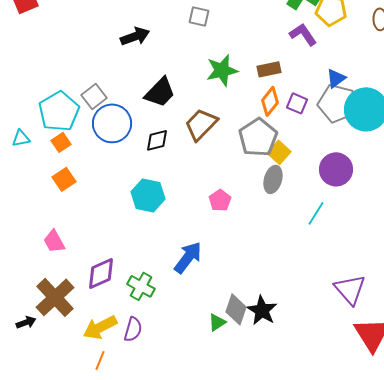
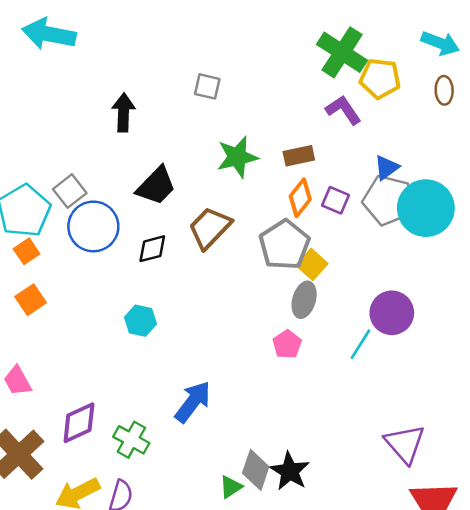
black arrow: (135, 36) -> (123, 113), turned -68
purple circle: (336, 169) -> (392, 313), moved
cyan hexagon: (148, 195) -> (140, 321), size x0.7
pink pentagon: (220, 200) -> (287, 344), moved

